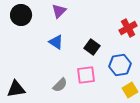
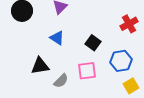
black triangle: (16, 89) -> (40, 66), moved

